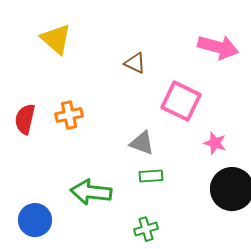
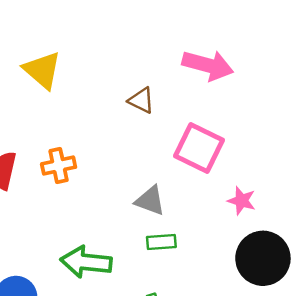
pink arrow: (218, 47) -> (208, 65), moved

